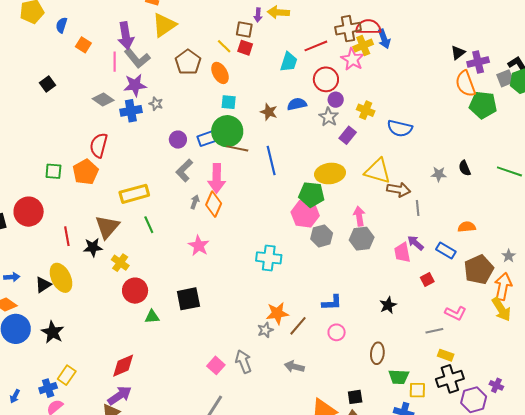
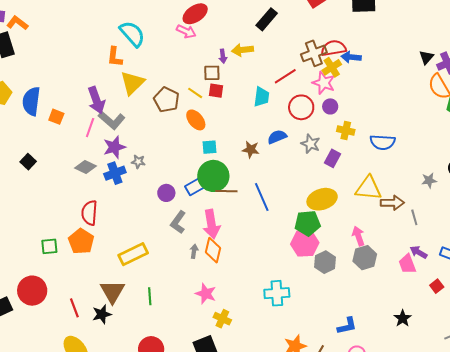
blue semicircle: (61, 25) -> (31, 101), size x1.8
blue arrow: (384, 39) -> (351, 57), turned 126
pink line: (115, 62) -> (90, 128), turned 30
brown pentagon: (188, 62) -> (166, 100), moved
purple circle: (336, 100) -> (330, 106), moved
green line: (149, 225) -> (150, 296), moved, turned 30
yellow cross: (120, 263) -> (222, 319), moved

